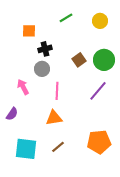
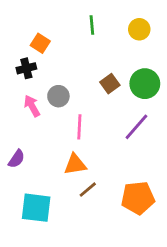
green line: (66, 18) -> (92, 25), turned -64
orange square: (29, 31) -> (40, 43), turned 32
black cross: (45, 49) -> (26, 68), moved
pink arrow: (23, 87) -> (32, 106), moved
brown line: (58, 147) -> (88, 190), moved

